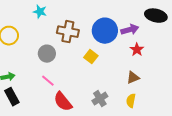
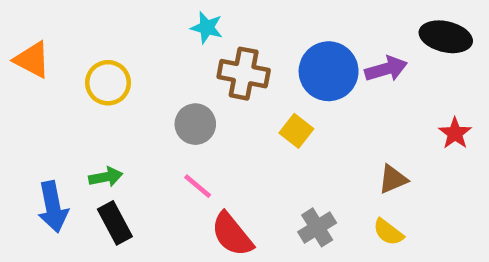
cyan star: (40, 12) -> (207, 28), moved
red star: (137, 50) -> (455, 133), moved
yellow semicircle: (131, 101) -> (388, 232), turned -64

